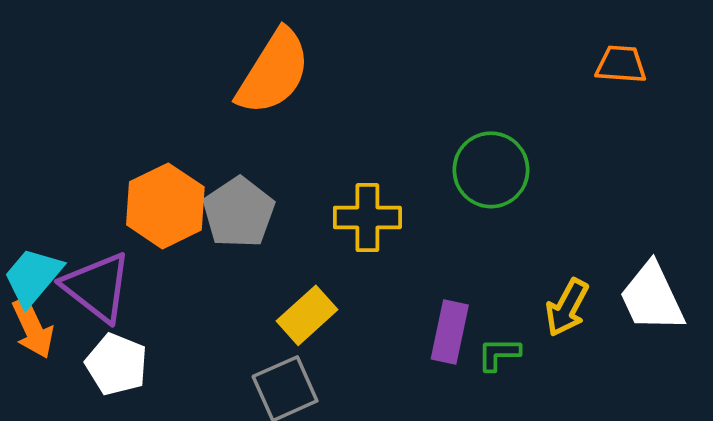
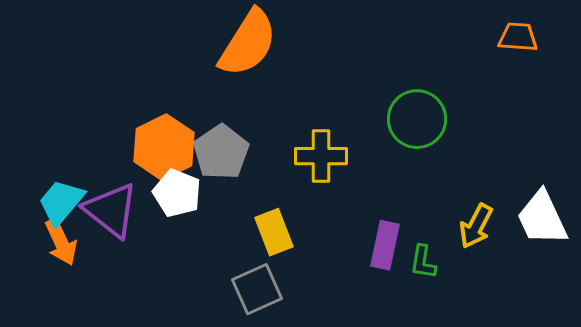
yellow rectangle: (307, 315) -> (274, 232), turned -69
green L-shape: (499, 354) -> (423, 262), turned -81
white pentagon: (116, 364) -> (177, 193), moved

